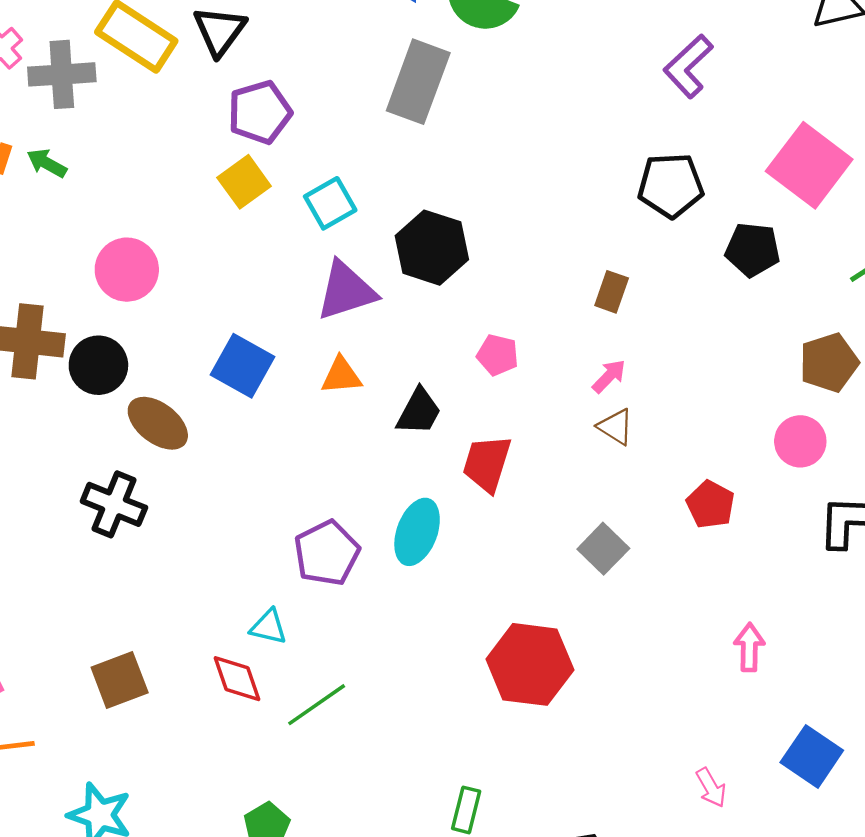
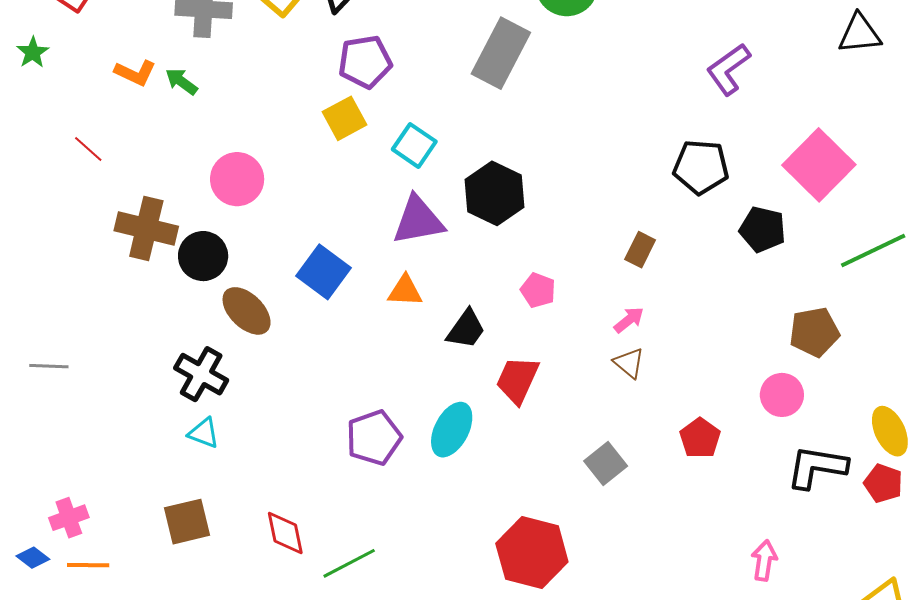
cyan square: (330, 203) -> (414, 145), turned -33
cyan triangle: (269, 627) -> (204, 433), moved
pink arrow: (749, 647) -> (764, 560), moved

